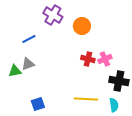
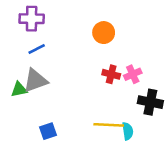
purple cross: (53, 15) -> (32, 19), moved, turned -30
gray triangle: (28, 64) -> (35, 81), size x1.5
cyan semicircle: (114, 105) -> (128, 131), moved

